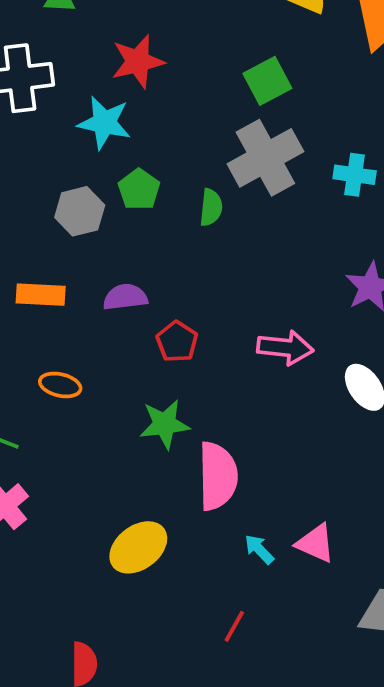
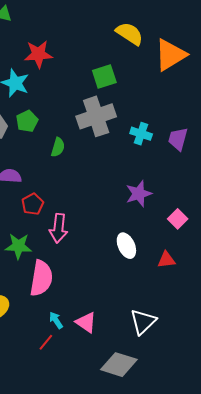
green semicircle: (211, 207) -> (58, 147), moved
pink arrow: (285, 348) -> (59, 228), moved, turned 80
red line: (234, 626) -> (46, 342), moved

